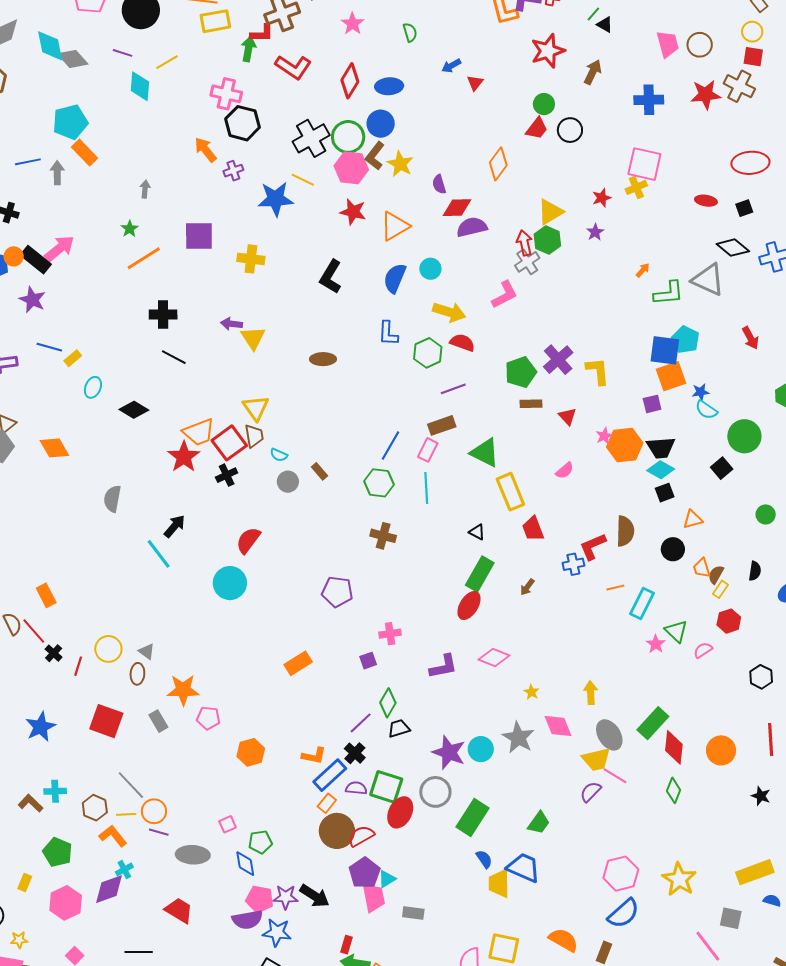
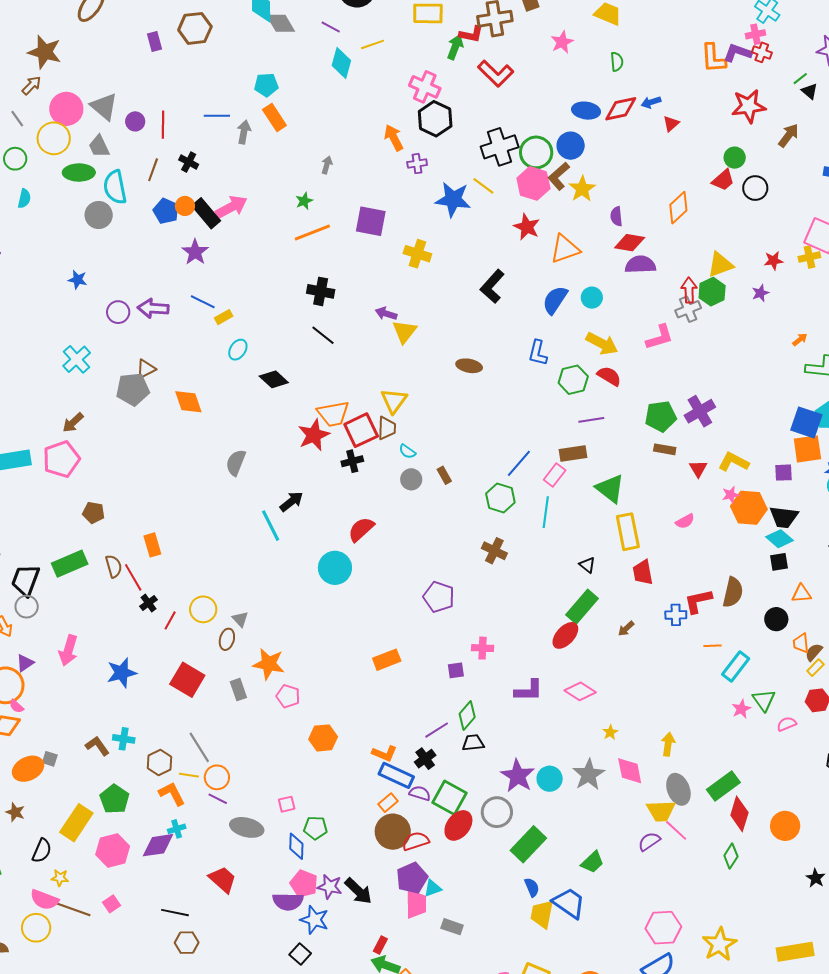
red diamond: (350, 81) -> (621, 109), moved, turned 36
cyan pentagon: (70, 122) -> (266, 85), size x0.7
yellow L-shape: (598, 371) -> (734, 462), moved, turned -68
blue rectangle: (330, 775) -> (396, 775), turned 56
yellow rectangle: (25, 883) -> (76, 823), size x2.0

